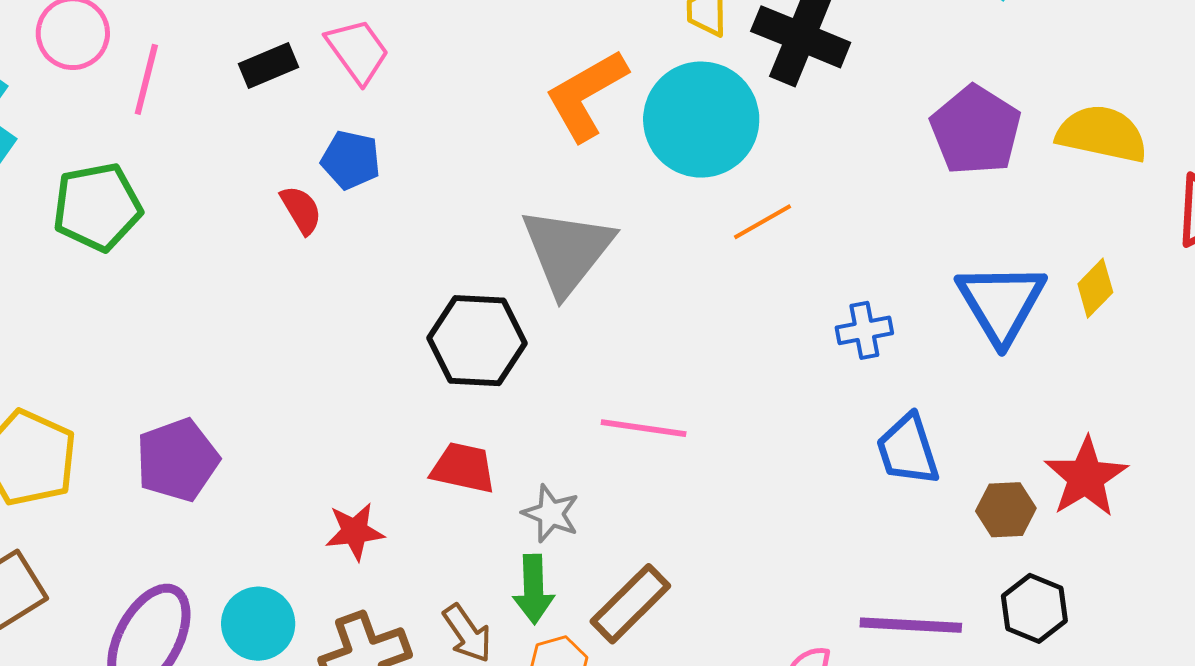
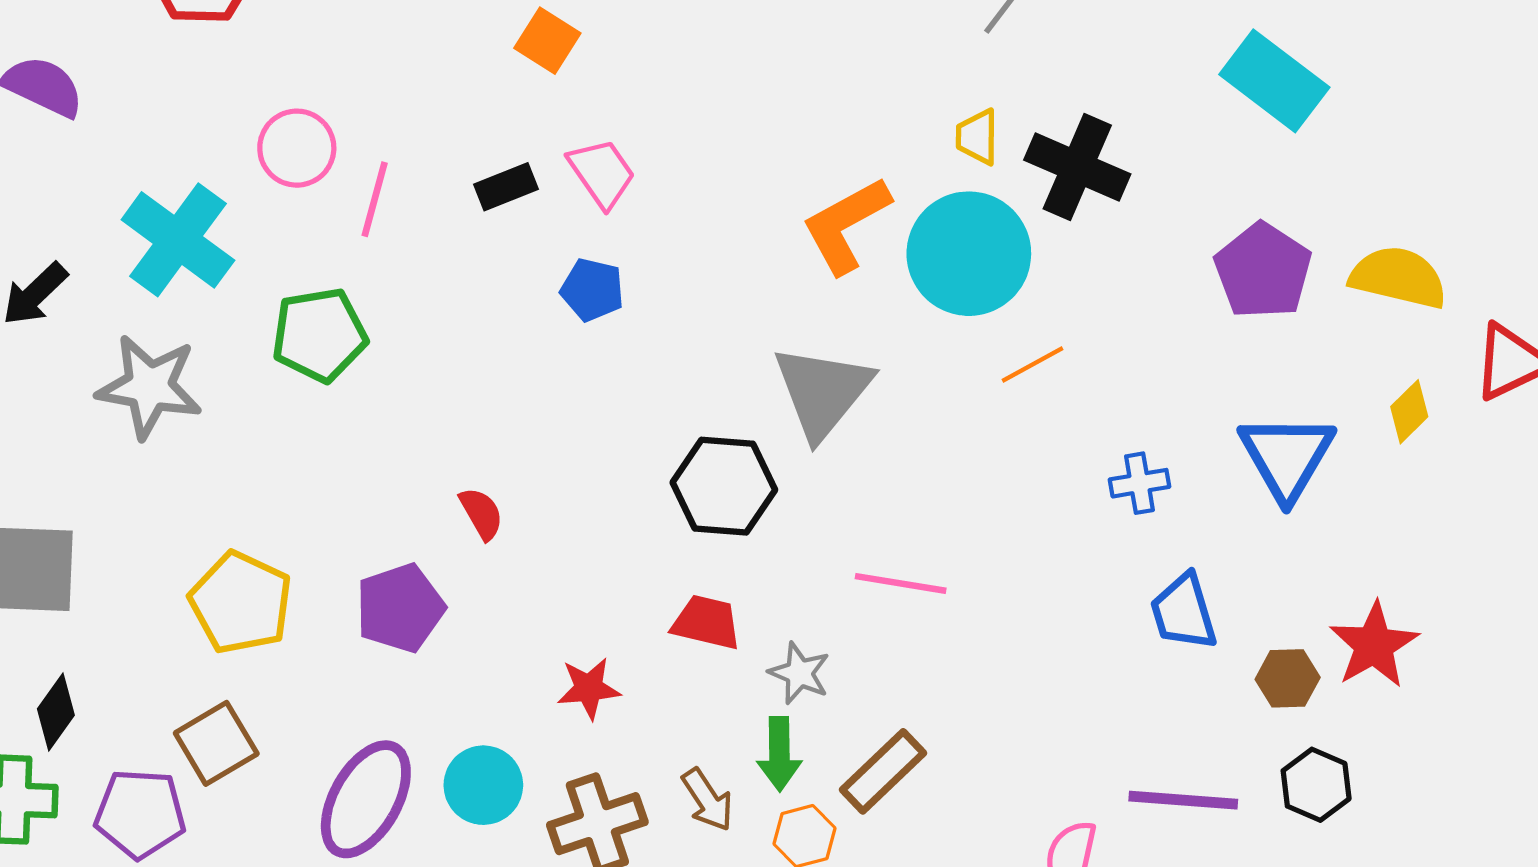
red semicircle: (301, 210) -> (481, 513), moved
yellow diamond: (1095, 288) -> (1409, 412), moved

